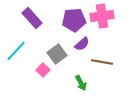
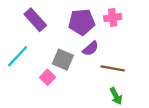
pink cross: (102, 16) -> (113, 18), size x0.7
gray square: (57, 54) -> (63, 60), turned -30
green arrow: (81, 83) -> (116, 96), moved

